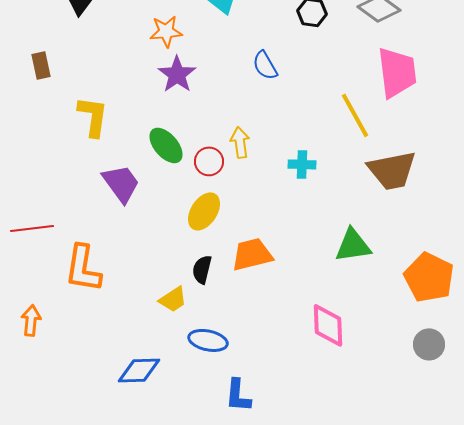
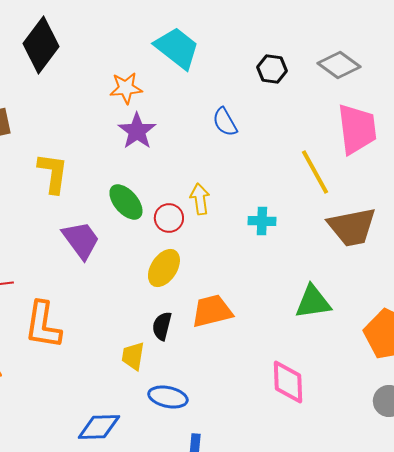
yellow trapezoid: (173, 299) -> (133, 356), turned 132

